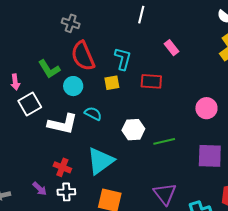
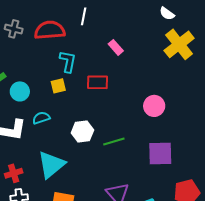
red semicircle: (83, 56) -> (50, 30), moved, turned 112
cyan semicircle: (93, 114) -> (41, 118), turned -42
red cross: (62, 167) -> (14, 173), turned -36

